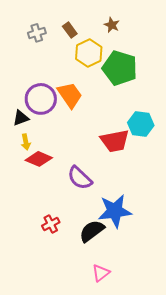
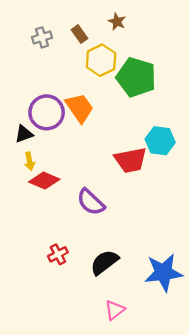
brown star: (112, 25) -> (117, 22), moved
blue star: (115, 211) -> (163, 272), moved

